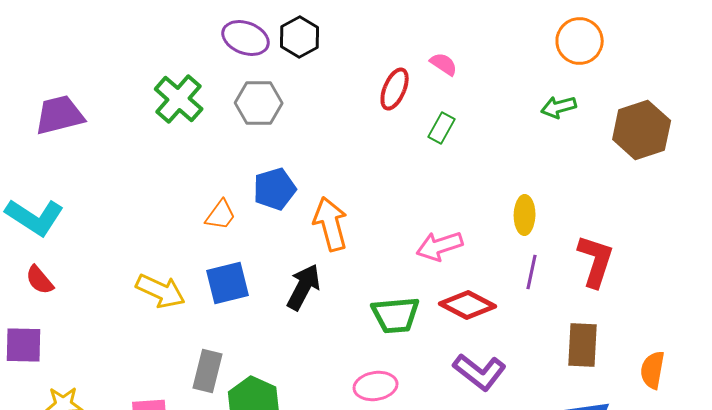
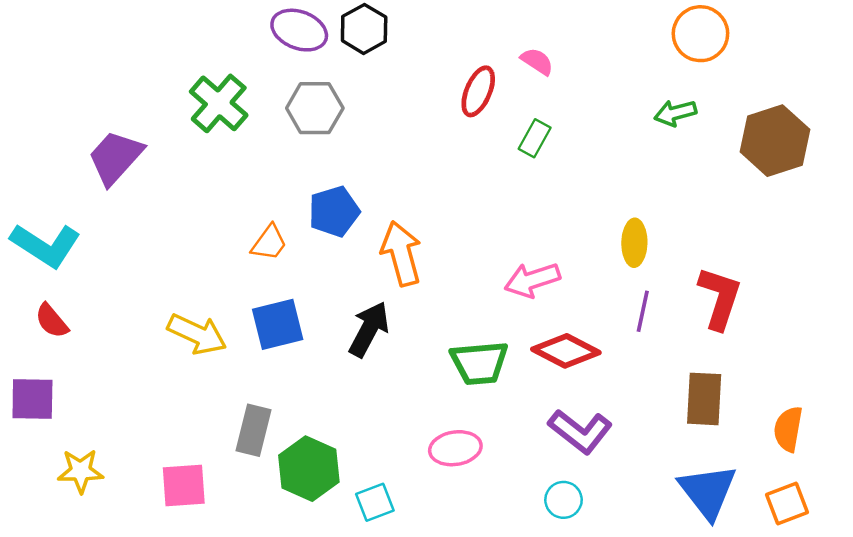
purple trapezoid: (60, 115) -> (115, 157), moved, turned -34

